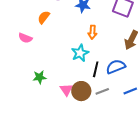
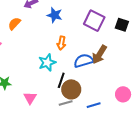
blue semicircle: (116, 67) -> (84, 61), moved
brown circle: (81, 91) -> (71, 89), moved

